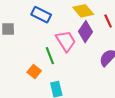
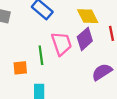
orange square: (34, 71) -> (20, 68), turned 32

